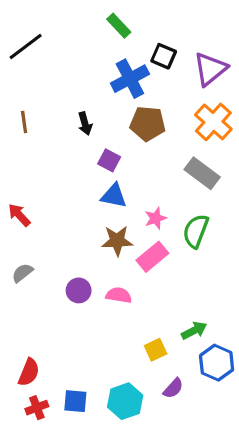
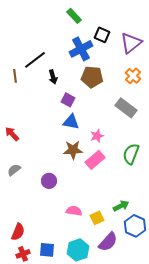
black line: (26, 47) -> (35, 60), moved
orange cross: (213, 122) -> (133, 76), size x0.7
green semicircle: (196, 231) -> (131, 154), moved
pink semicircle: (119, 295) -> (74, 211), moved
purple semicircle: (173, 388) -> (108, 242), size x1.5

